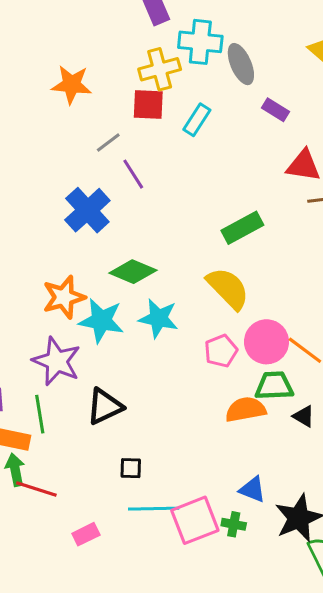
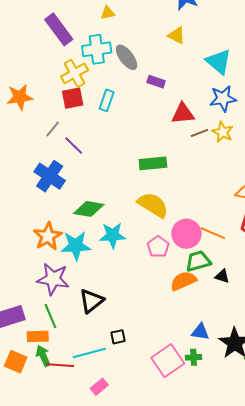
green rectangle: (242, 228) -> (153, 163), turned 36
cyan line: (154, 509) -> (89, 353), moved

